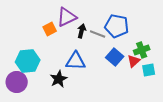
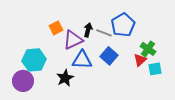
purple triangle: (67, 17) -> (73, 40), moved
blue pentagon: (117, 26) -> (123, 25), turned 30
green cross: (142, 50) -> (148, 49), turned -35
blue square: (115, 57) -> (109, 56), moved

